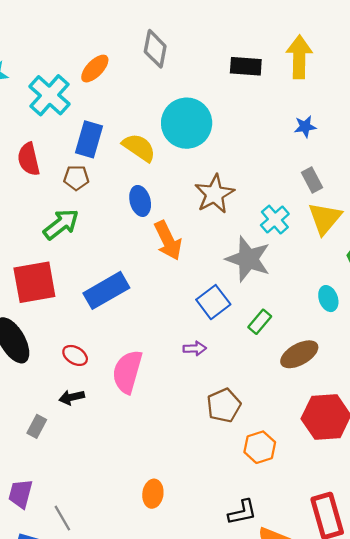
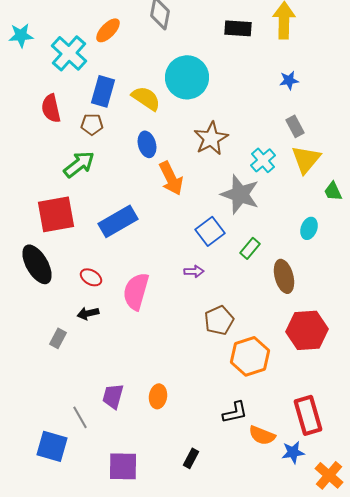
cyan ellipse: (328, 299) -> (309, 228), turned 40
brown ellipse: (299, 354) -> (284, 276), turned -76
orange hexagon: (260, 447) -> (250, 356), size x1.4
purple trapezoid: (20, 494) -> (113, 396), moved

